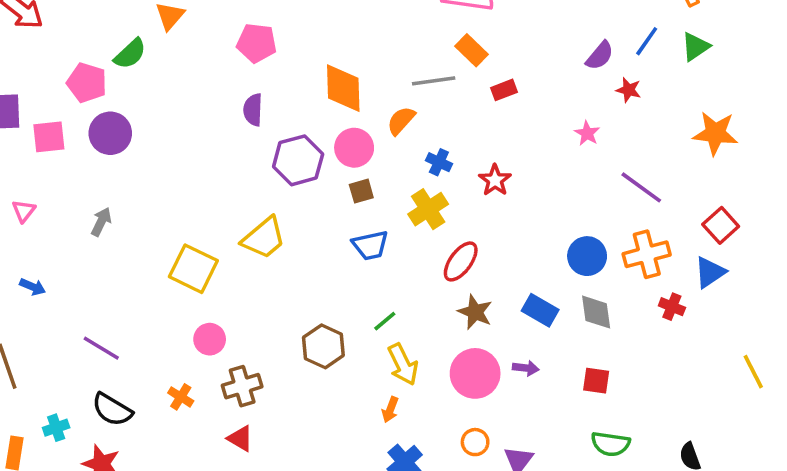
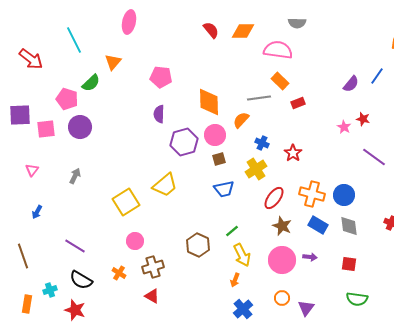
red star: (629, 90) -> (363, 119), moved
orange cross: (647, 254) -> (312, 194), moved, turned 30
yellow square: (193, 269) -> (126, 202), turned 32
blue arrow: (33, 287) -> (37, 212), turned 96

